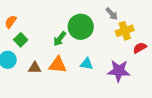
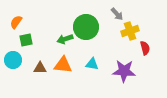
green arrow: (60, 39) -> (65, 39), turned 35
green square: (21, 40) -> (26, 40), turned 32
red semicircle: (140, 48) -> (145, 48), turned 104

